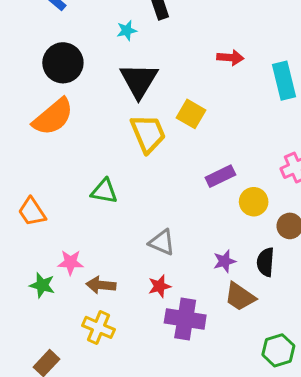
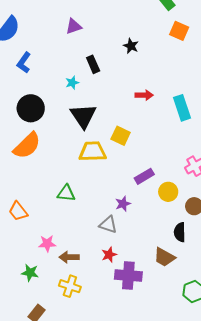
yellow trapezoid: (148, 134) -> (93, 151), turned -64
purple star: (225, 261) -> (123, 204), moved
green star: (42, 285) -> (30, 273), moved

